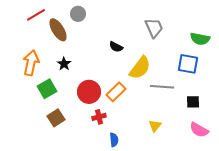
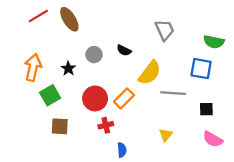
gray circle: (78, 14) -> (94, 55), moved
brown ellipse: (58, 30) -> (69, 19), moved
brown square: (56, 118) -> (60, 126), turned 36

